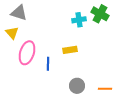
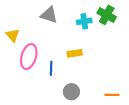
gray triangle: (19, 13) -> (49, 15), moved
gray circle: (77, 86) -> (71, 92), moved

